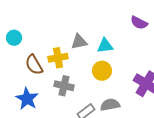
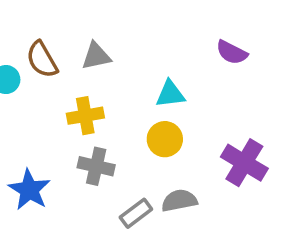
gray triangle: (79, 42) -> (96, 56), moved
brown semicircle: (34, 65) -> (42, 60), moved

